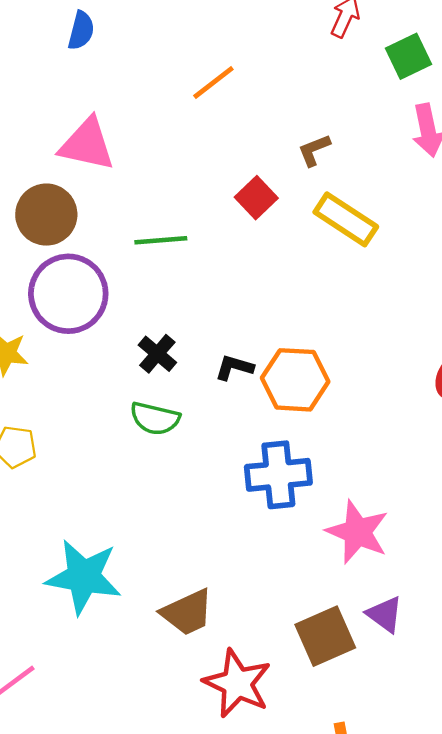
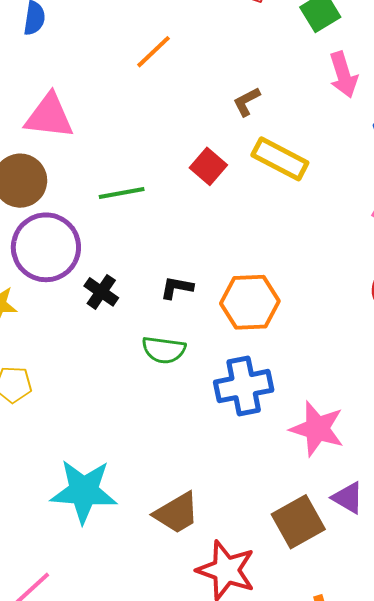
red square: (256, 198) -> (208, 166), moved
black cross: (157, 354) -> (101, 292), moved
black L-shape: (234, 367) -> (177, 288), moved
green semicircle: (155, 419) -> (164, 350), moved

